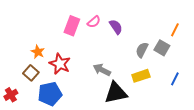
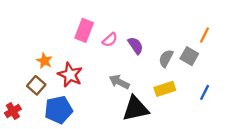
pink semicircle: (94, 22) -> (110, 40), moved
purple semicircle: (116, 27) -> (136, 46), moved

